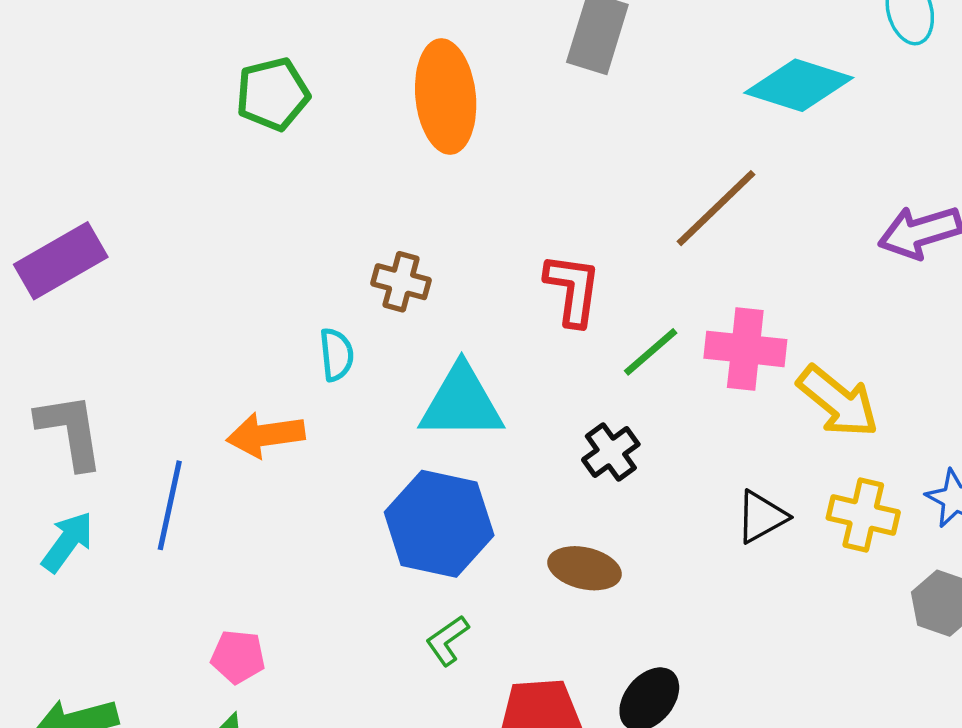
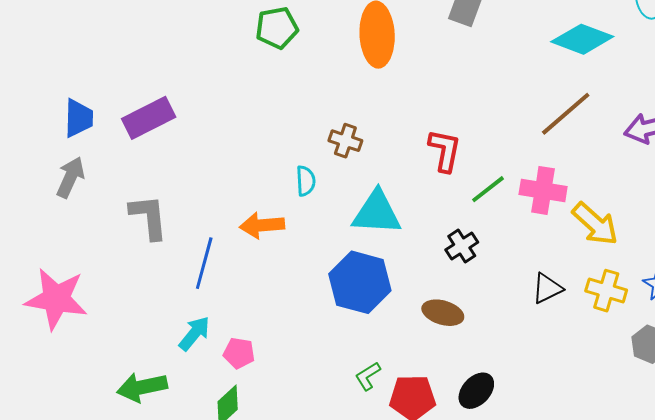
brown line: (716, 208) -> (566, 114), moved
cyan arrow: (68, 542) -> (194, 333), moved
green L-shape: (447, 640) -> (368, 376), moved

